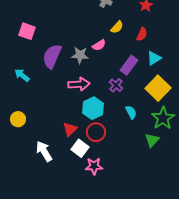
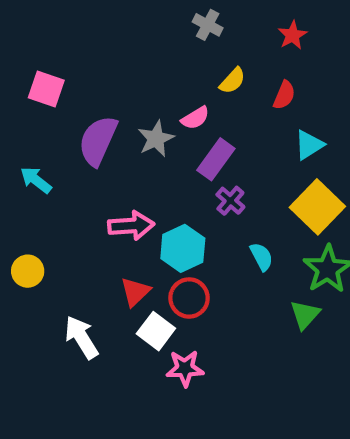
gray star: (80, 55) -> (156, 139), turned -30
purple rectangle: (129, 65) -> (216, 159), moved
pink arrow: (79, 84) -> (131, 226), moved

